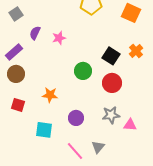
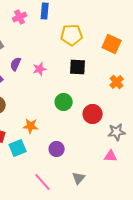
black square: (111, 56) -> (78, 67), moved, turned -30
gray star: (111, 115) -> (117, 132), moved
cyan square: (44, 130) -> (18, 148), moved, turned -30
pink line: (75, 151) -> (43, 182), moved

